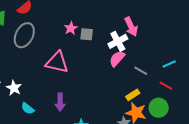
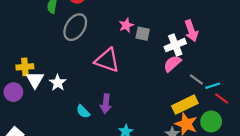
cyan line: (169, 64) -> (213, 86), moved
yellow rectangle: (133, 95) -> (185, 105), size x1.6
cyan semicircle: (28, 108) -> (83, 112), moved

